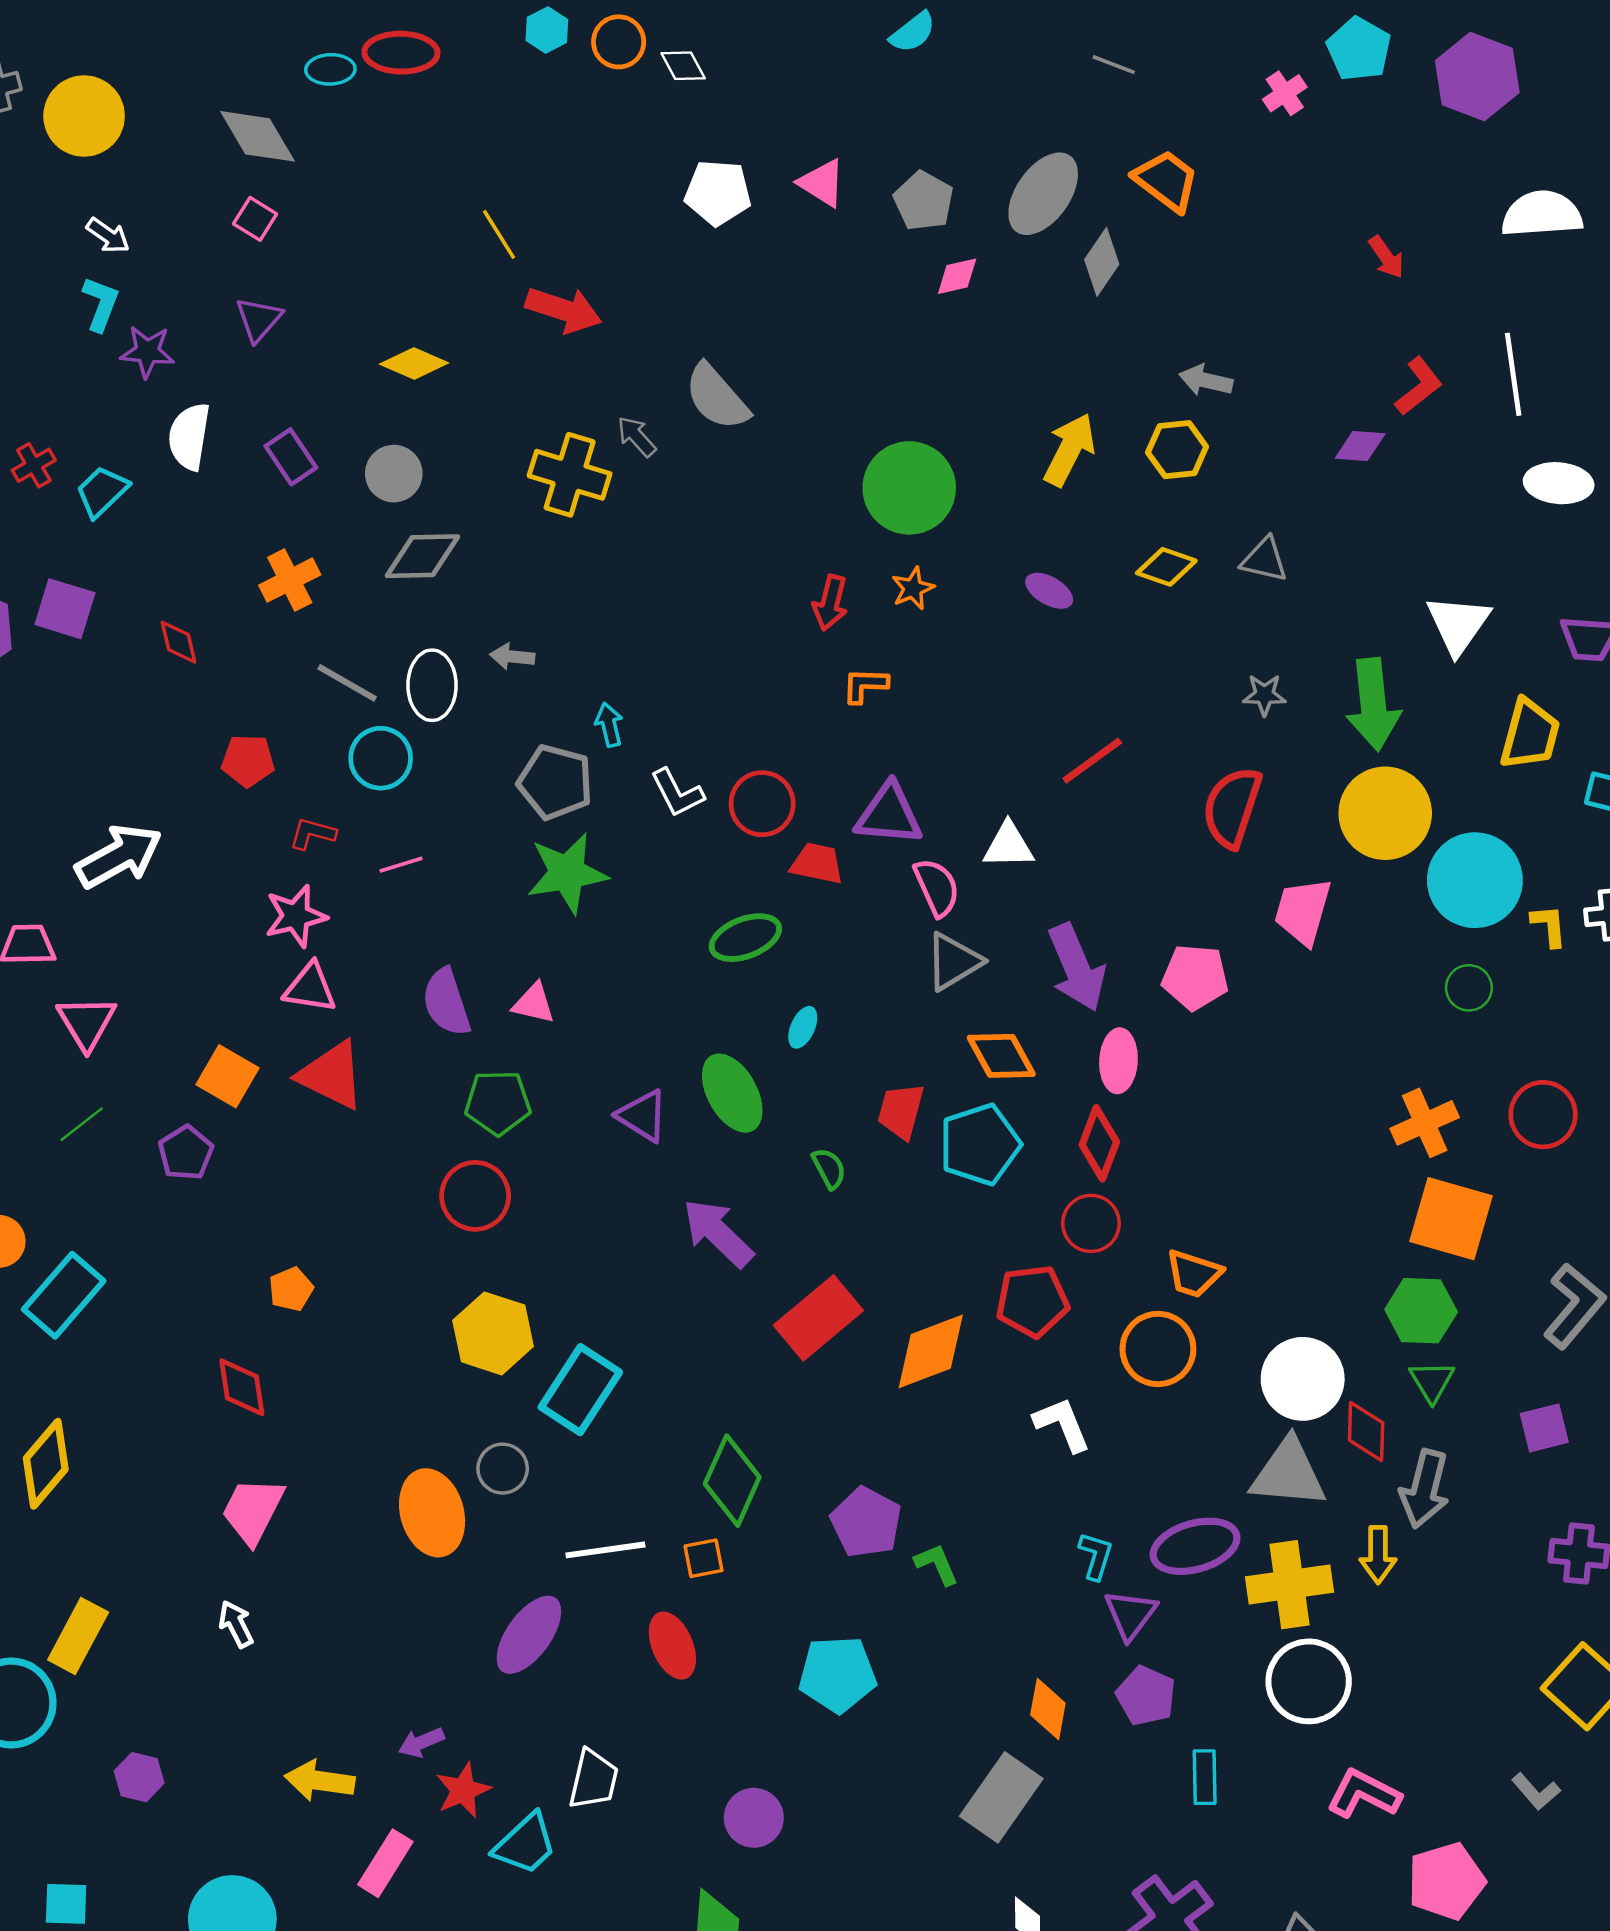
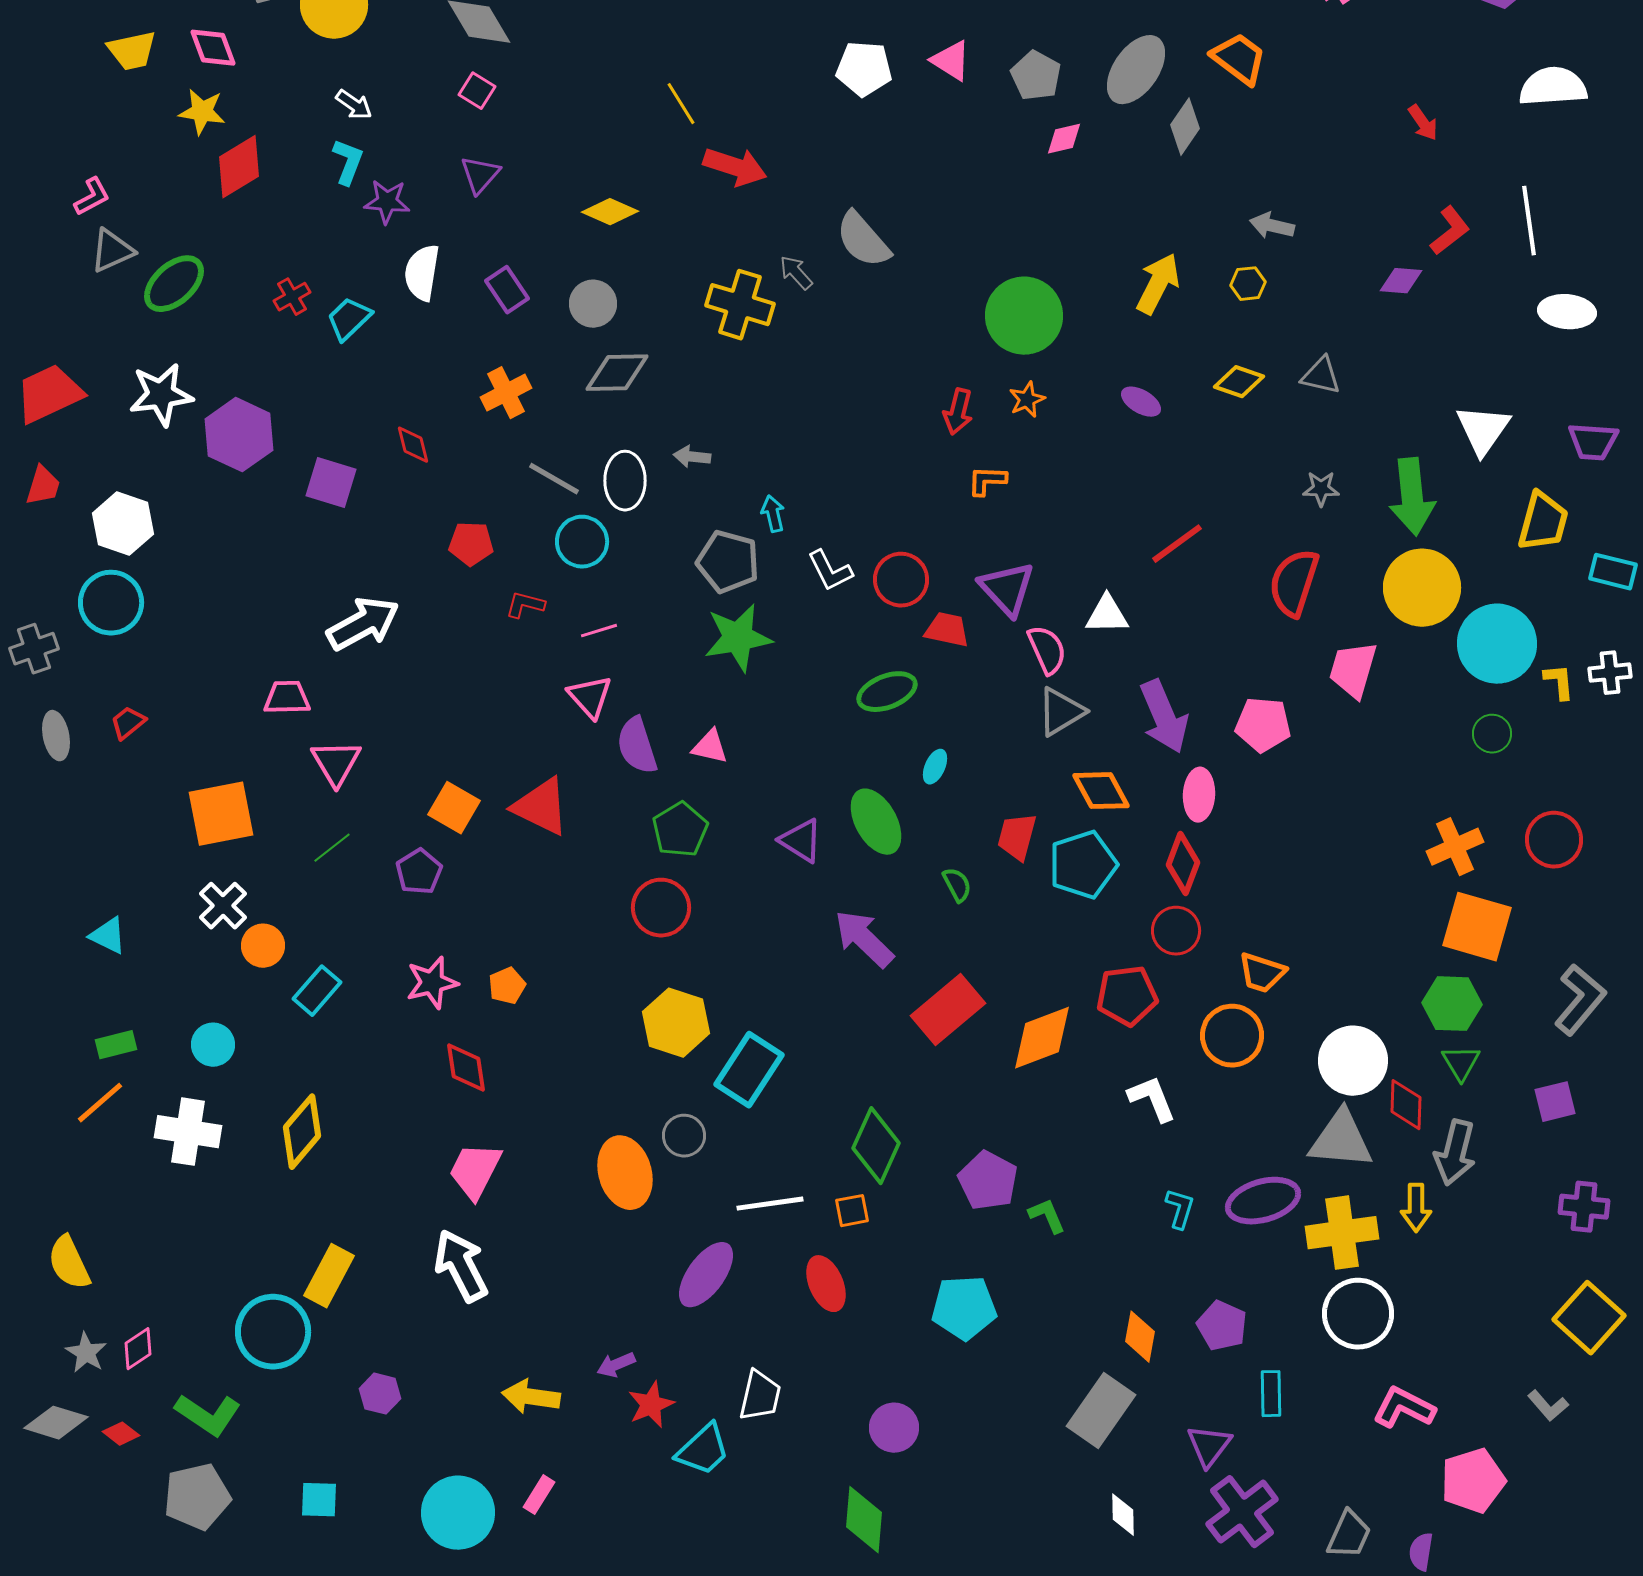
yellow hexagon: (1177, 450) -> (1248, 284), size x0.7
purple square: (65, 609) -> (331, 483), moved
purple triangle: (889, 814) -> (1007, 589), turned 42
pink star: (296, 916) -> (432, 983), moved
pink triangle: (310, 988) -> (590, 697), moved, turned 39
green pentagon: (498, 1103) -> (680, 830), turned -30
cyan rectangle: (64, 1295) -> (317, 991), size x0.7
purple triangle: (1130, 1614) -> (1209, 1446), moved
white arrow: (236, 1624) -> (461, 1266), size x1.8
pink rectangle: (385, 1863) -> (539, 1495), moved, size x0.7

